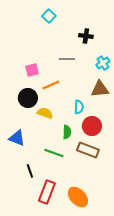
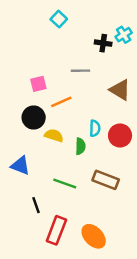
cyan cross: (103, 63) -> (124, 35), moved
brown triangle: (100, 89) -> (120, 90), moved, turned 36
red circle: (92, 126) -> (120, 136), moved
green semicircle: (67, 132) -> (80, 146), moved

